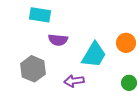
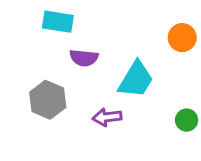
orange circle: (126, 43) -> (182, 38), moved

